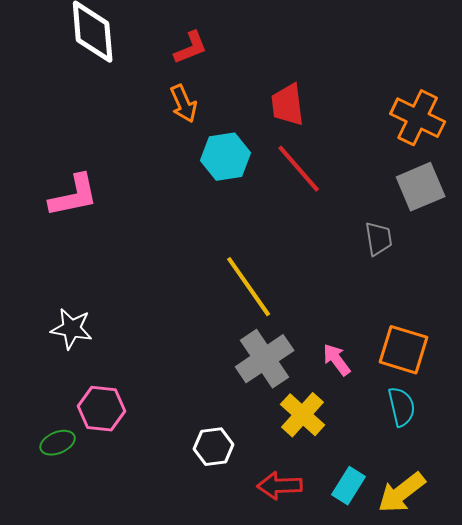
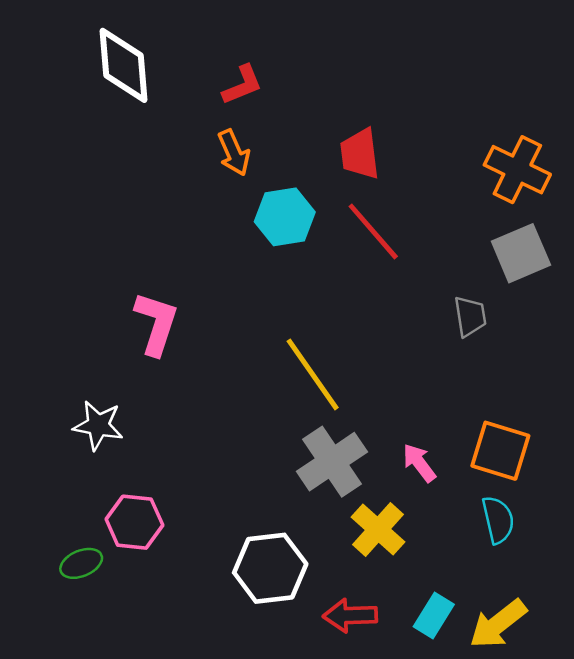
pink L-shape: (74, 196) -> (156, 324), moved, turned -60
white hexagon: (214, 447) -> (270, 568), size x1.5

